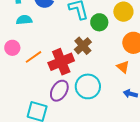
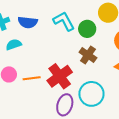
brown cross: (83, 46) -> (88, 55), moved
orange line: (34, 57) -> (32, 78), turned 42

